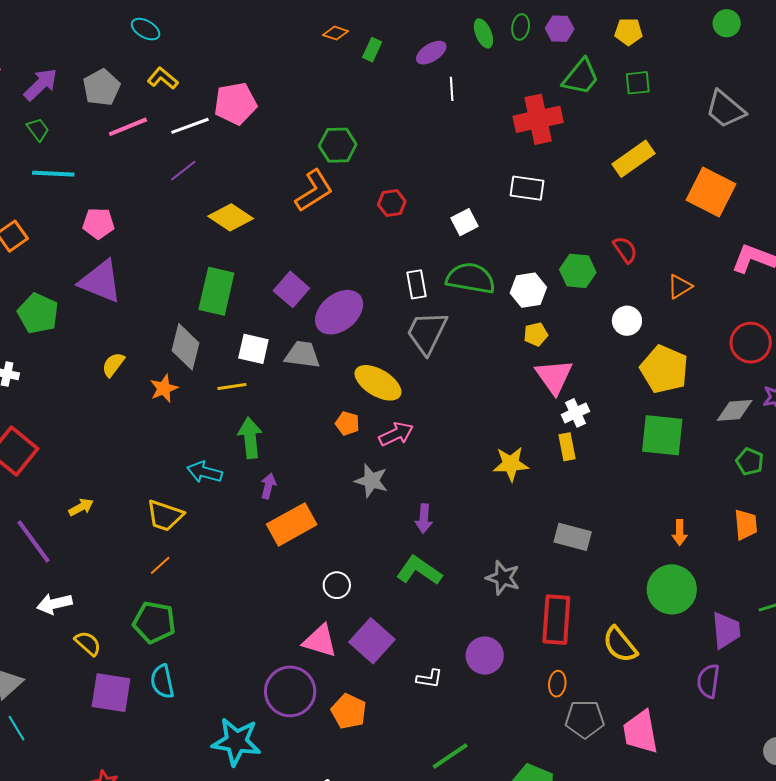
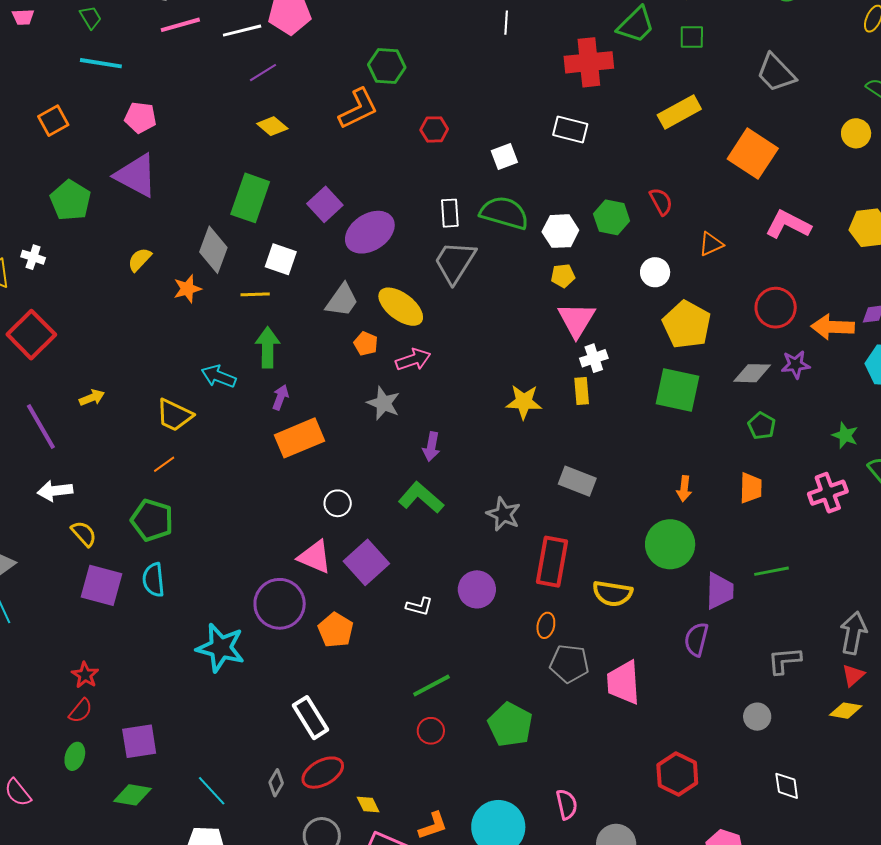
purple line: (183, 171) -> (263, 73), moved
yellow diamond: (231, 217) -> (272, 126), size x0.7
gray trapezoid: (302, 355) -> (342, 300), moved, turned 111
yellow semicircle: (620, 645) -> (612, 593), turned -48

